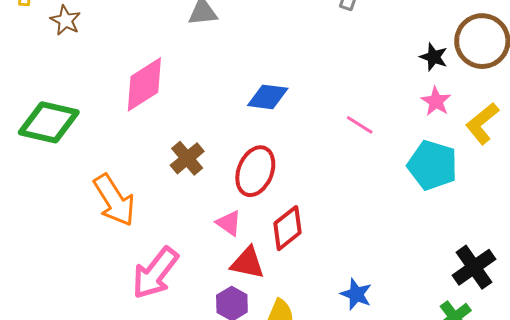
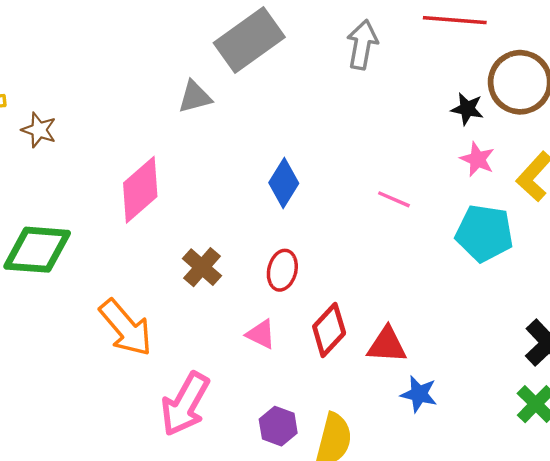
blue diamond: (268, 97) -> (284, 183), turned -57
red ellipse: (255, 171) -> (282, 270), size x0.7
red triangle: (247, 263) -> (387, 345), moved

